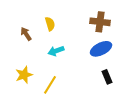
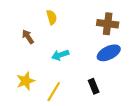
yellow semicircle: (50, 24) -> (52, 17), moved
black rectangle: (107, 77) -> (94, 86), moved

